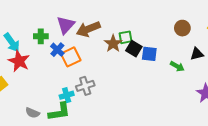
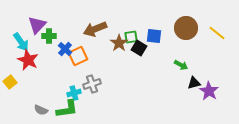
purple triangle: (66, 25) -> (37, 25), moved
brown circle: (182, 28) -> (186, 28), size x1.5
blue square: (149, 54) -> (154, 36), moved
black triangle: (197, 54) -> (194, 83), moved

